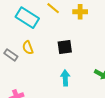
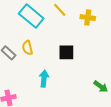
cyan arrow: (65, 78) -> (44, 79), moved

